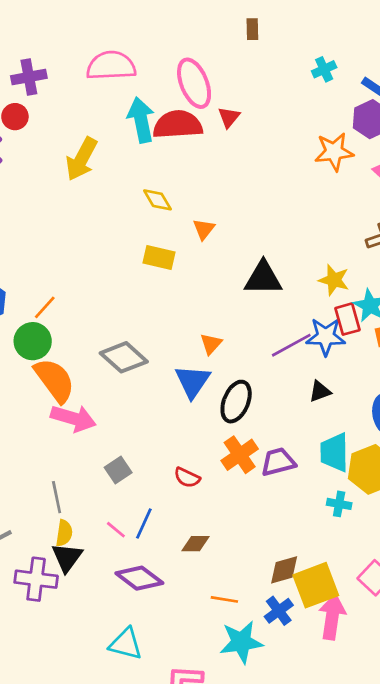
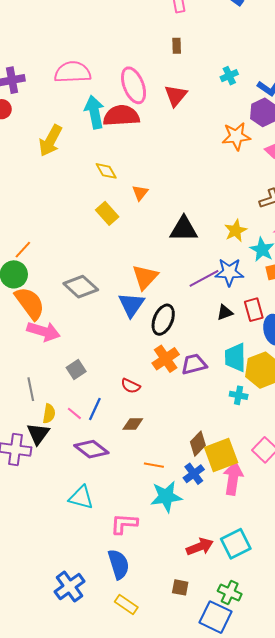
red triangle: (229, 117) -> (176, 96), moved, size x1.4
yellow rectangle: (159, 257) -> (107, 213), turned 35
yellow star: (334, 280) -> (236, 231), turned 30
red rectangle: (347, 319) -> (254, 310), moved
orange triangle: (211, 344) -> (145, 277), size x1.6
red semicircle: (187, 478) -> (131, 386), moved
yellow semicircle: (64, 533) -> (49, 414), moved
brown diamond: (284, 570) -> (198, 444), turned -30

